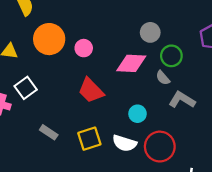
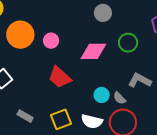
gray circle: (150, 32) -> (103, 13), moved
gray semicircle: (163, 78) -> (119, 98), moved

